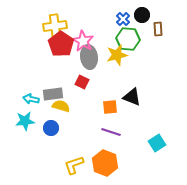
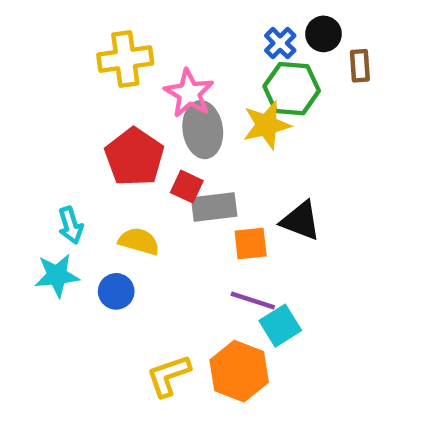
red pentagon: (61, 44) -> (134, 157), moved
gray rectangle: (53, 94) -> (214, 207), moved
cyan arrow: (31, 99) -> (71, 225), turned -119
cyan square: (157, 143) -> (280, 326), moved

